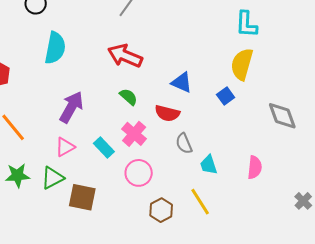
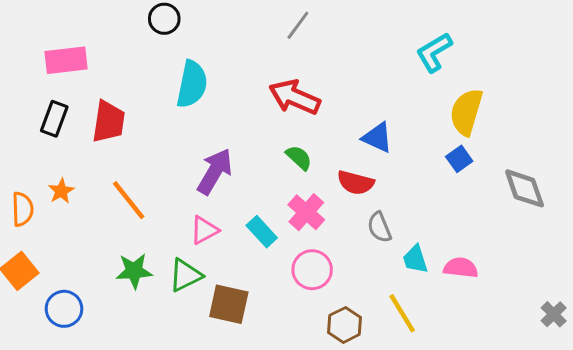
cyan L-shape: (246, 24) -> (434, 52), moved, turned 56
blue square: (226, 96) -> (459, 159), moved
pink semicircle: (255, 167) -> (461, 268), moved, turned -90

